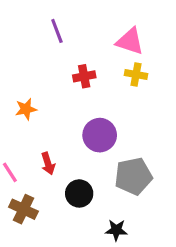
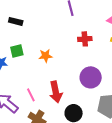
red arrow: (48, 164) -> (56, 92), size x1.5

